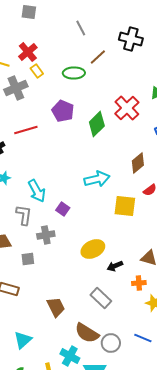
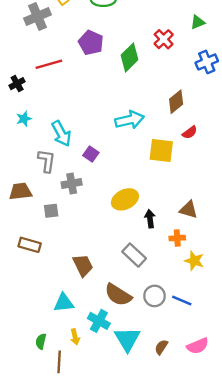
red cross: (127, 108) -> (164, 39), size x0.7
black arrow: (115, 266) -> (150, 219), turned 105
cyan triangle: (23, 340) -> (64, 303), moved, turned 36
gray circle: (111, 343) -> (154, 296), moved

